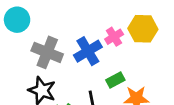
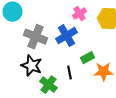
pink cross: (114, 37) -> (80, 14), moved

